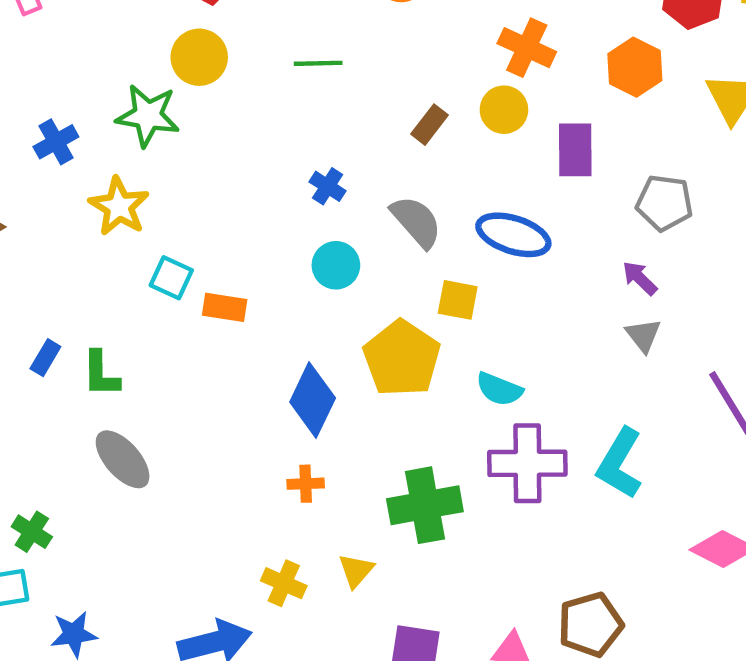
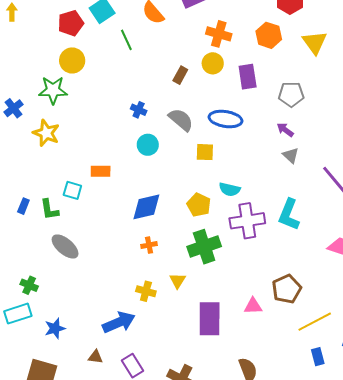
green line: (318, 63) -> (126, 40), moved, turned 75
cyan square: (171, 278) -> (72, 190), moved
yellow pentagon: (402, 358) -> (199, 205), moved, size x0.7
blue diamond: (313, 400) -> (146, 207), turned 60

